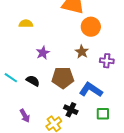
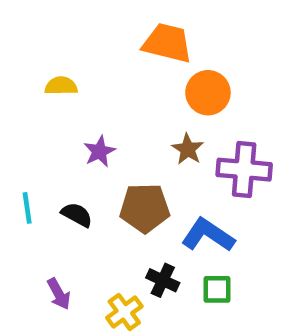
purple cross: (107, 61) -> (244, 170), size x1.6
cyan line: (11, 78) -> (27, 208), turned 48
green square: (103, 114) -> (217, 289), moved

